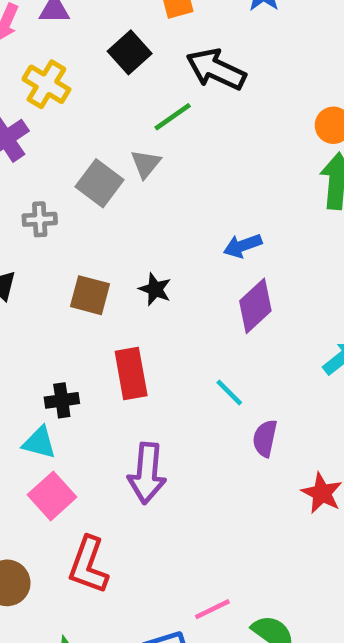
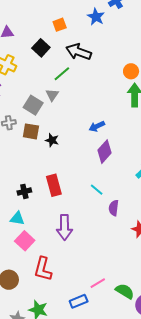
black star: (155, 289) -> (52, 140), moved
brown square: (90, 295) -> (31, 131), moved
black cross: (62, 400) -> (24, 191), moved

